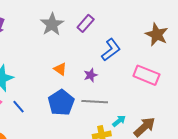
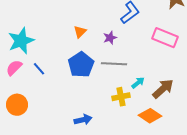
orange triangle: (60, 69) -> (80, 32), turned 40

